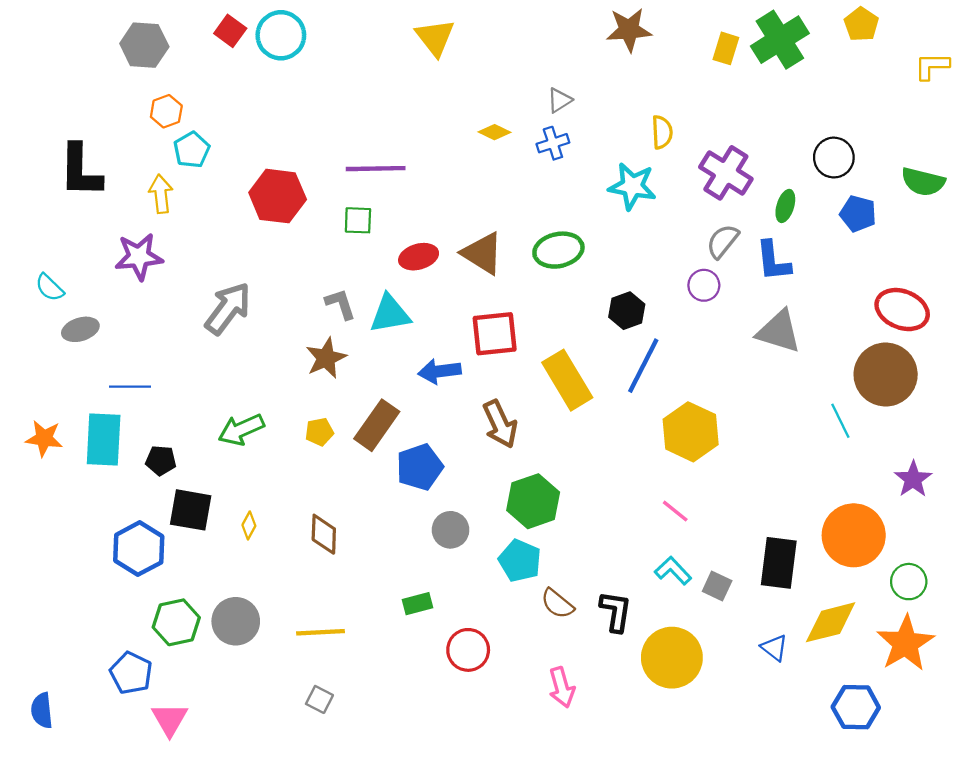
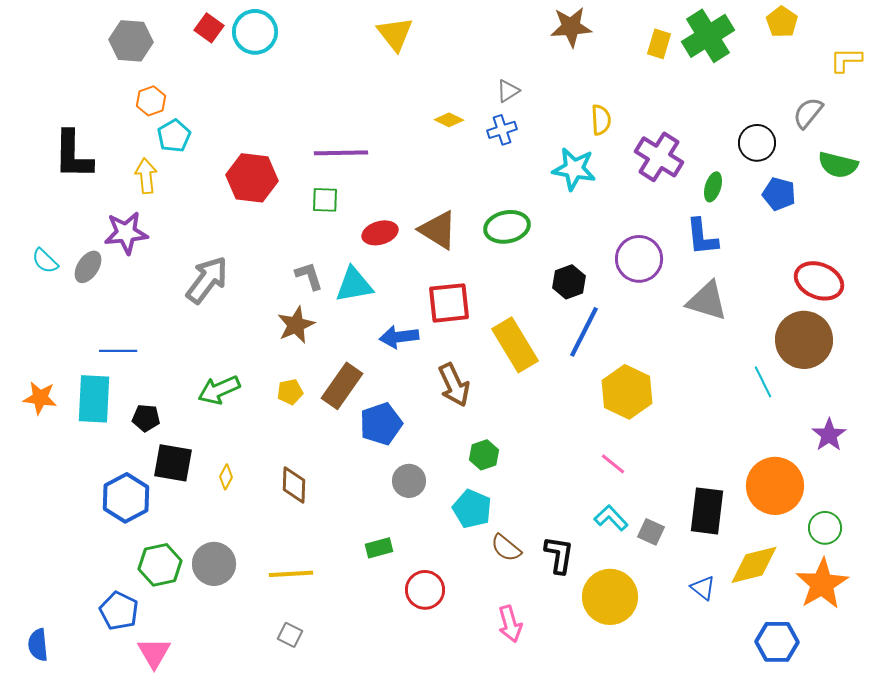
gray semicircle: (723, 241) -> (808, 113), moved
purple circle: (704, 285) -> (639, 259), size x1.6
gray ellipse: (80, 329) -> (88, 267), moved, turned -40
green hexagon: (533, 501) -> (484, 455), size x0.6

